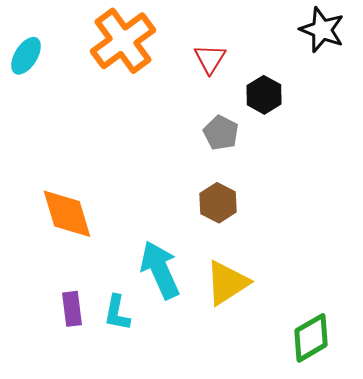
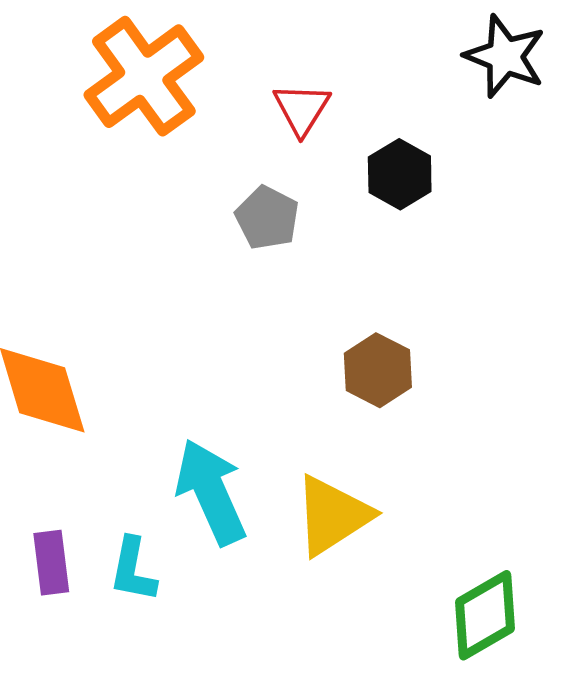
gray pentagon: (221, 133) -> (267, 218), moved
brown hexagon: (218, 203) -> (378, 370), moved

